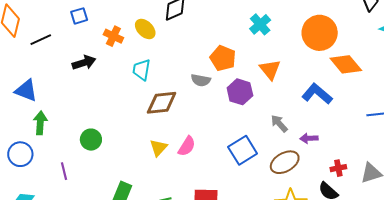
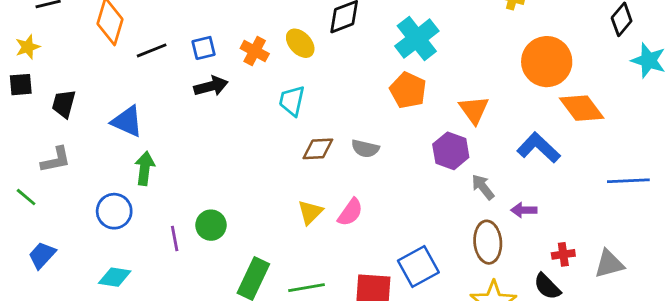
blue square: (79, 16) -> (204, 48), moved
cyan cross: (260, 24) -> (417, 39), moved, size x1.4
gray semicircle: (201, 80) -> (365, 149), moved
purple hexagon: (240, 92) -> (451, 151), moved
brown diamond: (162, 103) -> (318, 149), size x0.7
green circle: (91, 140) -> (211, 225), moved
blue square: (243, 150) -> (418, 266), moved
brown ellipse: (285, 162) -> (488, 242), turned -68

